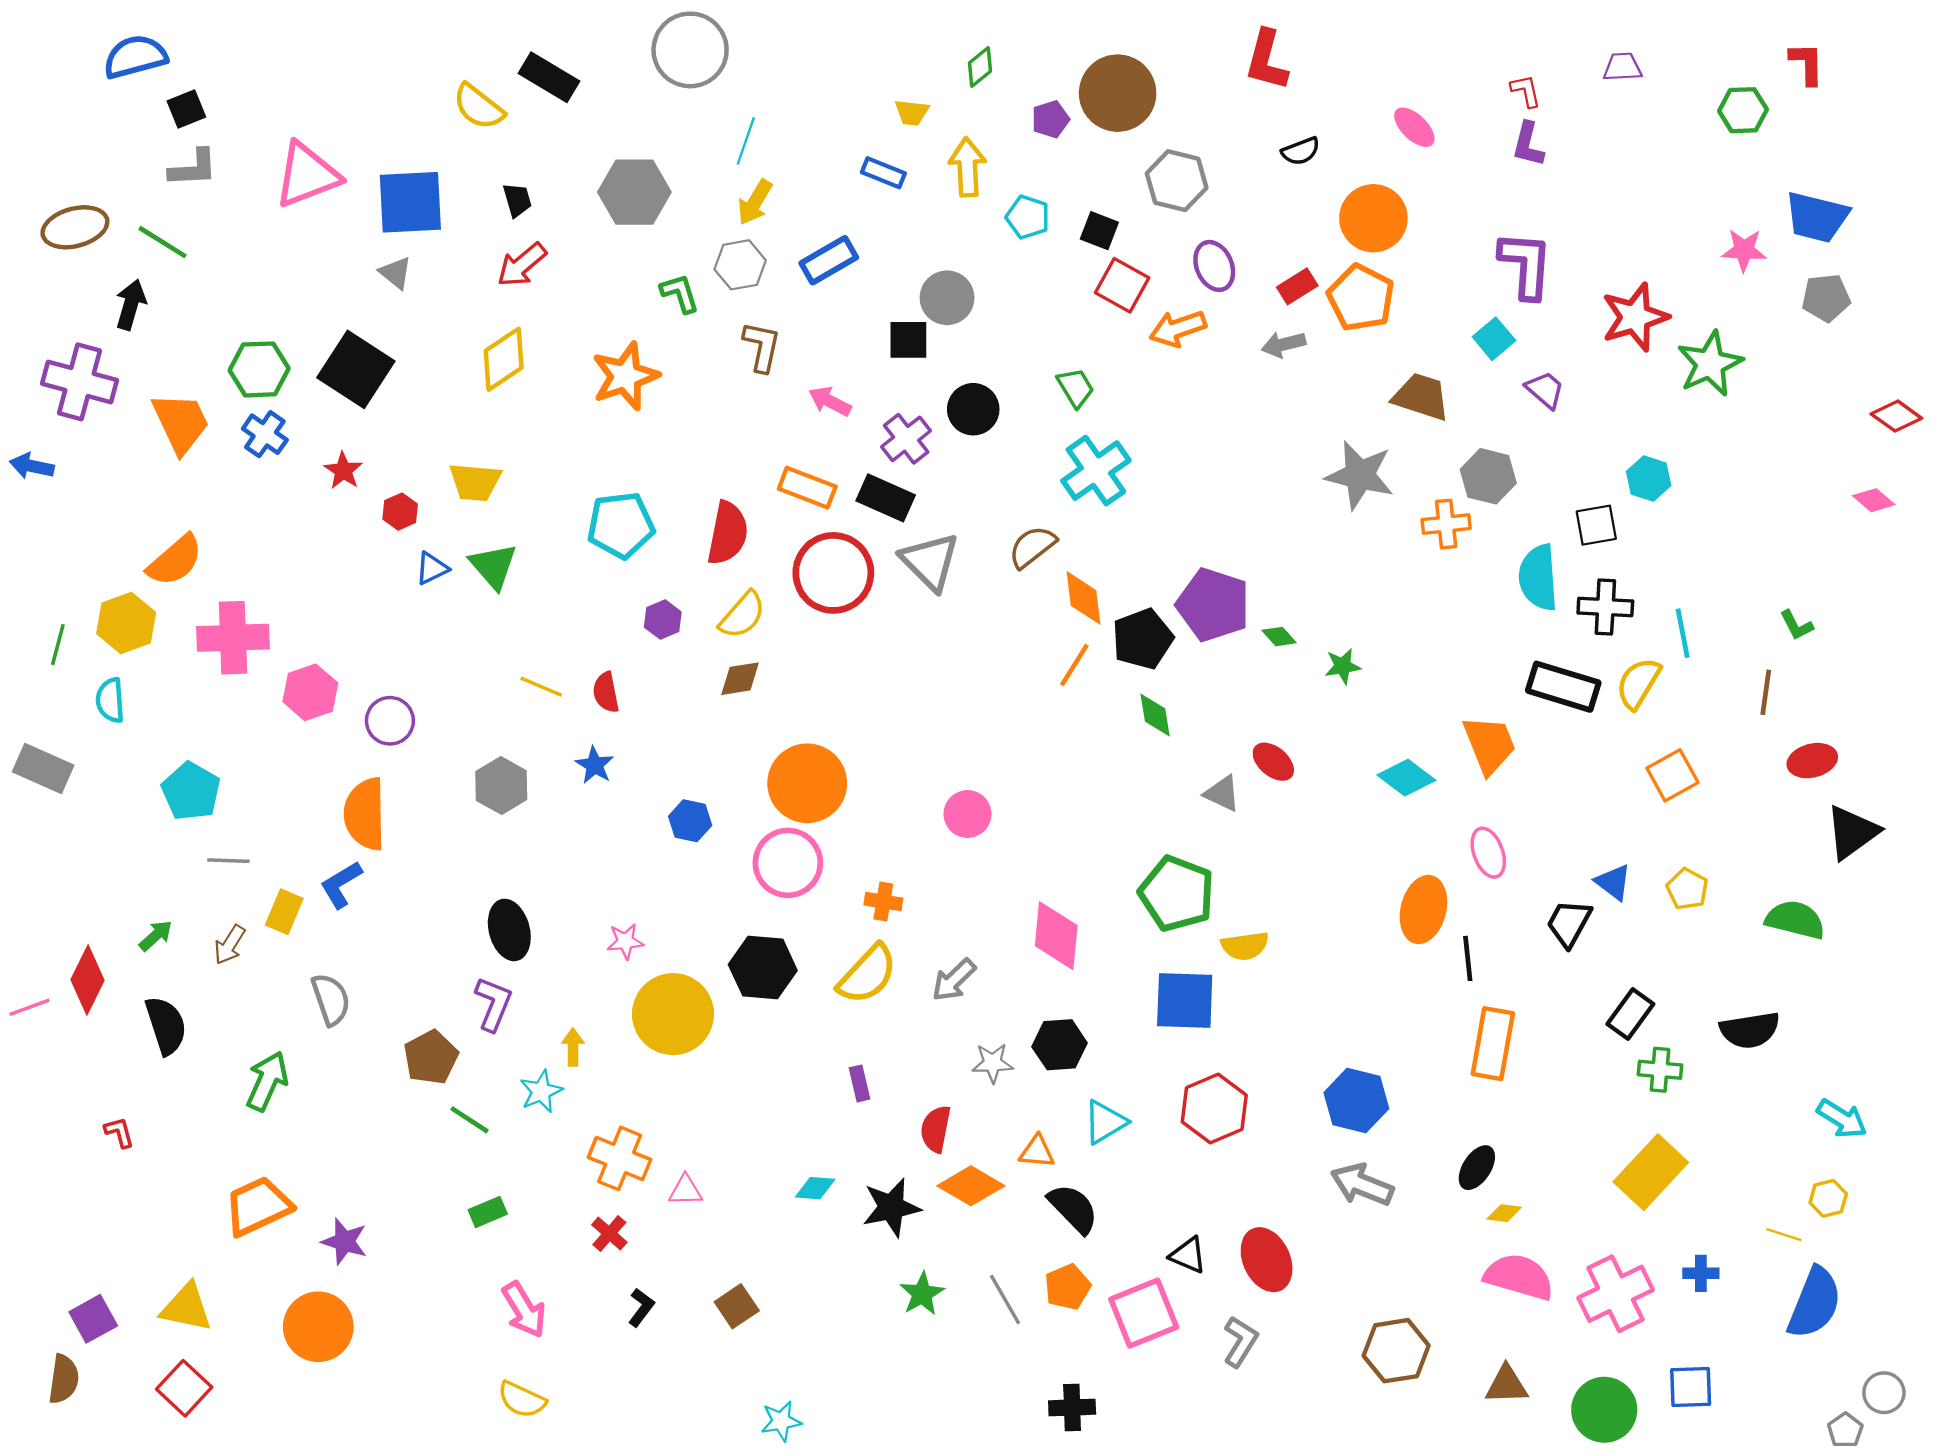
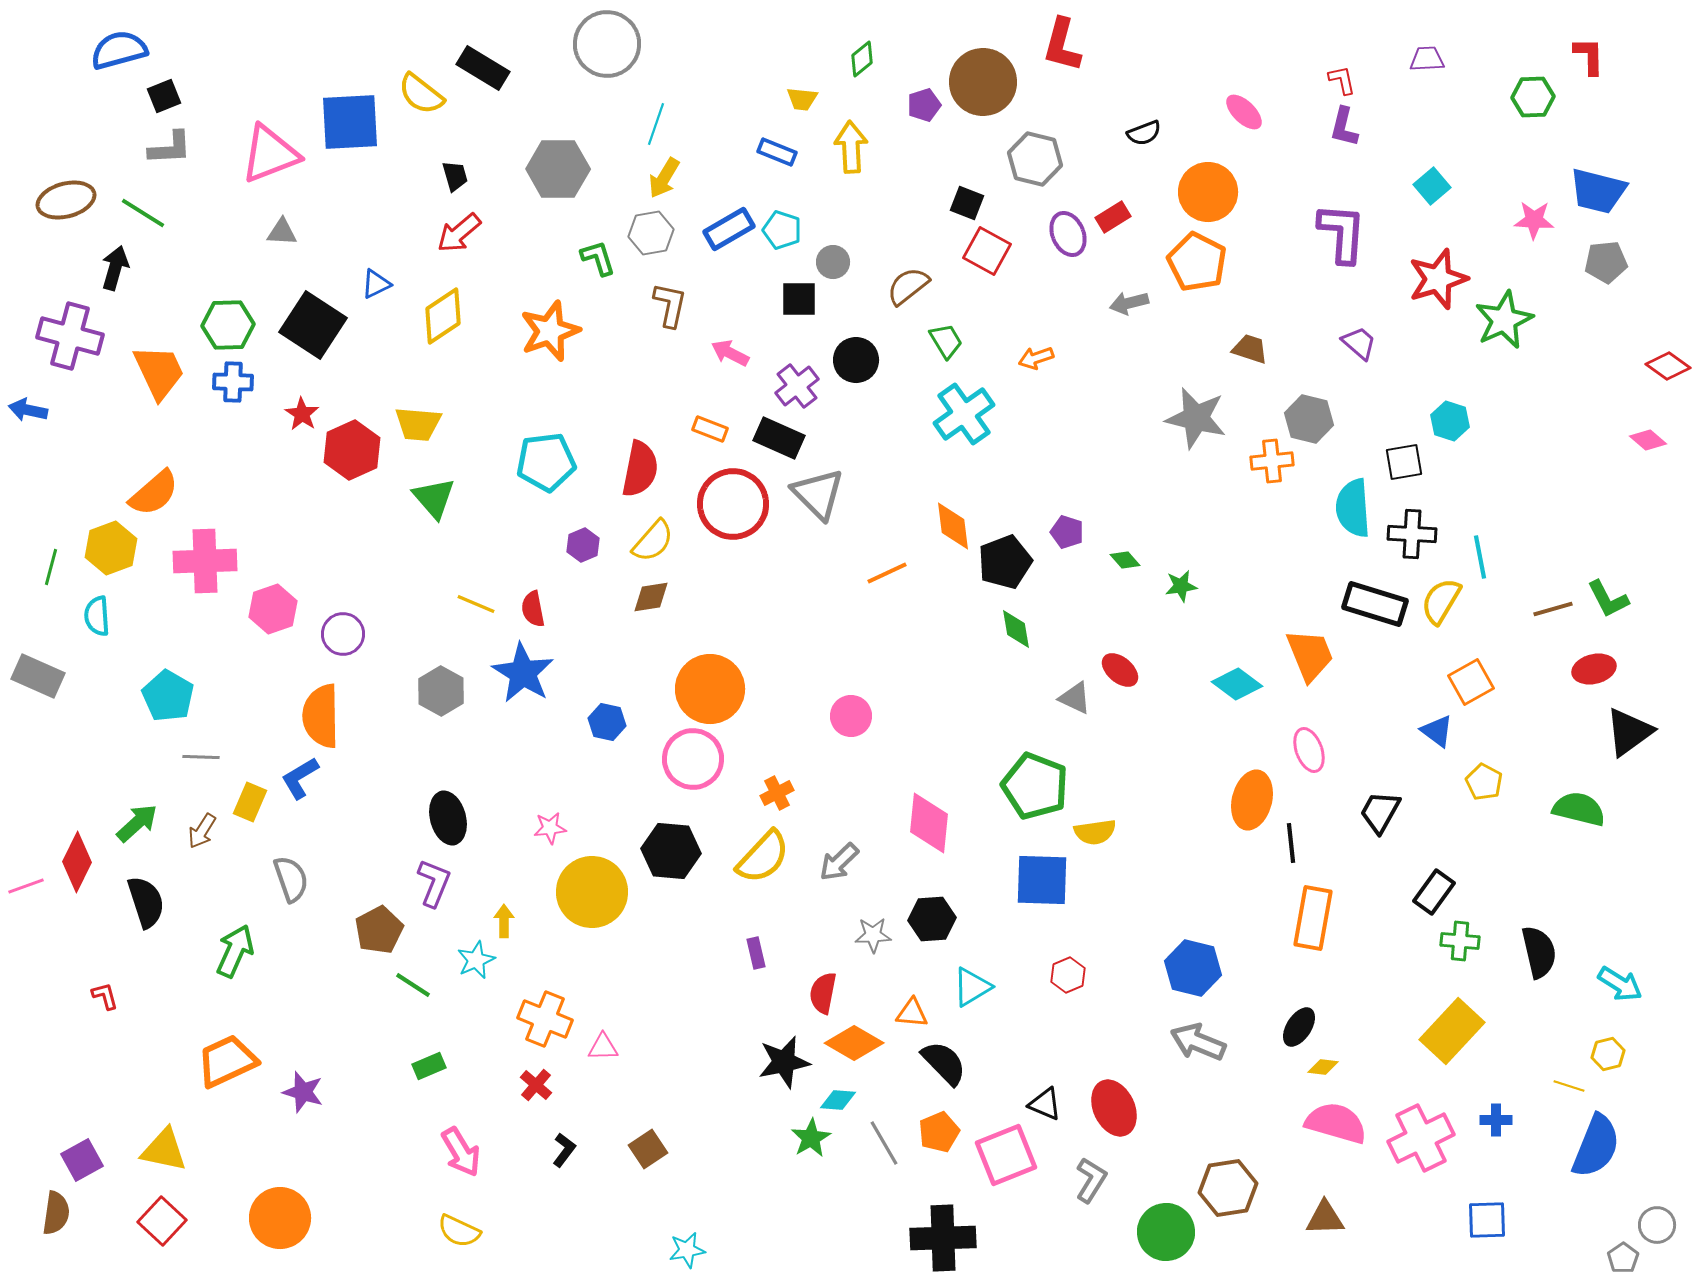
red L-shape: (1267, 60) -> (1062, 45), moved
blue square: (410, 202) -> (350, 122), moved
cyan pentagon: (1028, 217) -> (782, 230), moved
gray triangle: (396, 273) -> (282, 232), moved, turned -36
red rectangle: (1297, 286) -> (1113, 217), moved
gray circle: (947, 298) -> (833, 262), size x0.7
orange arrow: (1178, 328) -> (1036, 358), moved, size x0.7
cyan square: (1494, 339) -> (1432, 186), moved
brown trapezoid: (1421, 397) -> (1250, 349), size x0.7
blue cross: (265, 434) -> (233, 382), turned -33
orange rectangle: (807, 488) -> (710, 429), size x0.7
red hexagon: (400, 512) -> (352, 450), size x1.8
brown semicircle: (1032, 547) -> (908, 286), moved
blue triangle: (432, 568) -> (376, 284), moved
purple pentagon: (1213, 605) -> (1067, 532), size x0.5
green L-shape: (1796, 625) -> (1608, 599), moved, size x1.4
orange line: (1074, 665) -> (887, 573), moved, turned 33
brown line: (1766, 692) -> (1553, 609), turned 66
blue star: (595, 765) -> (523, 673), size x1.8
blue triangle: (1613, 882) -> (1437, 731), moved
orange cross: (883, 902) -> (777, 793), turned -36
green arrow: (156, 936) -> (137, 823), size x1.4
black semicircle: (1750, 1030) -> (1539, 952), moved, turned -94
red hexagon: (1214, 1108) -> (1068, 975), size x0.6
cyan diamond: (815, 1188) -> (838, 1100), moved
orange circle: (318, 1327) -> (280, 1218), moved
black cross: (1072, 1407) -> (943, 1238), size x1.6
green circle: (1604, 1410) -> (1166, 1232), moved

